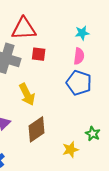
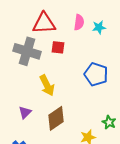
pink semicircle: (79, 56) -> (79, 22), moved

